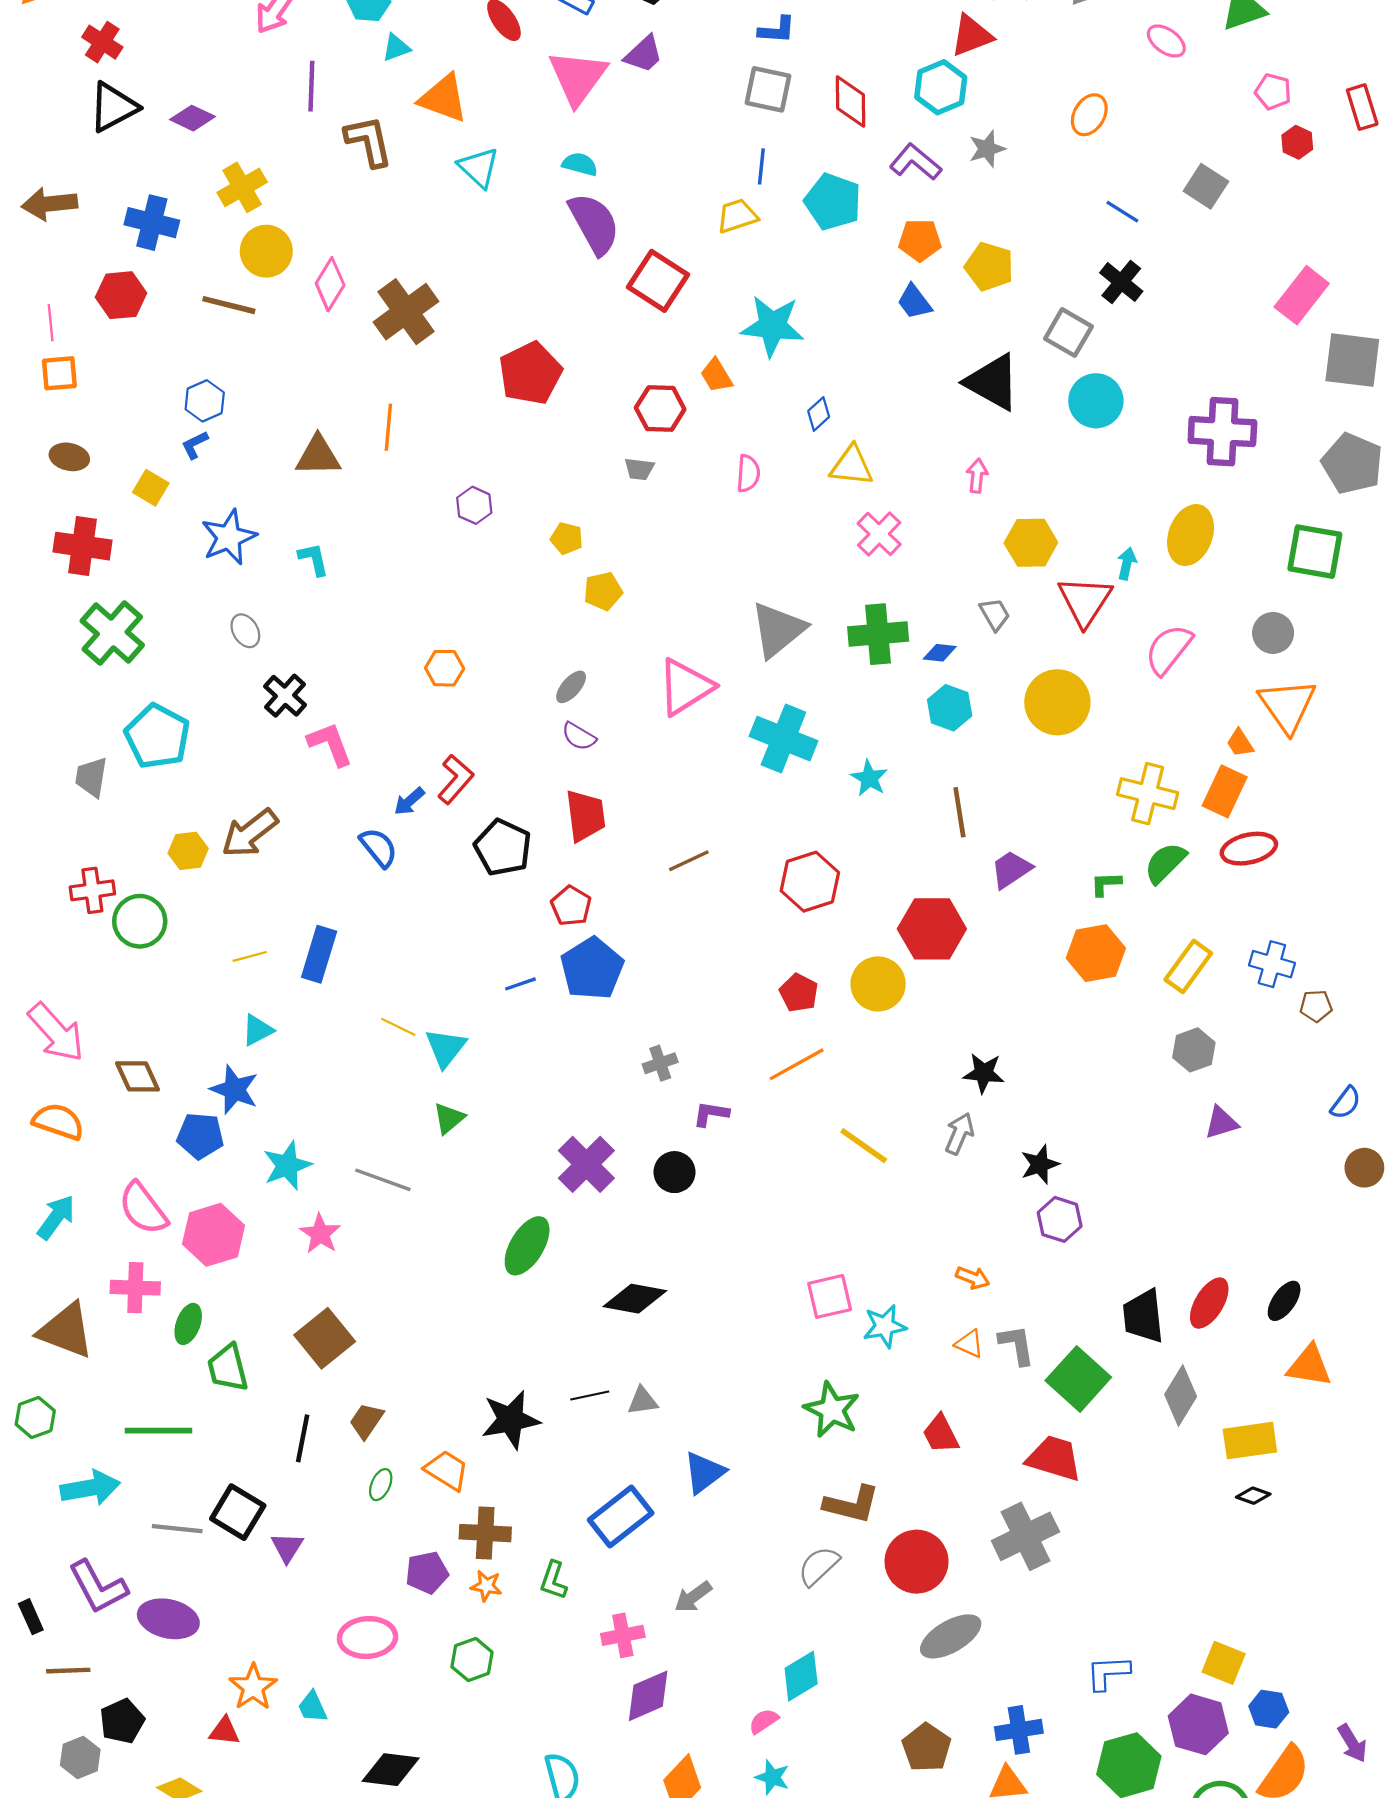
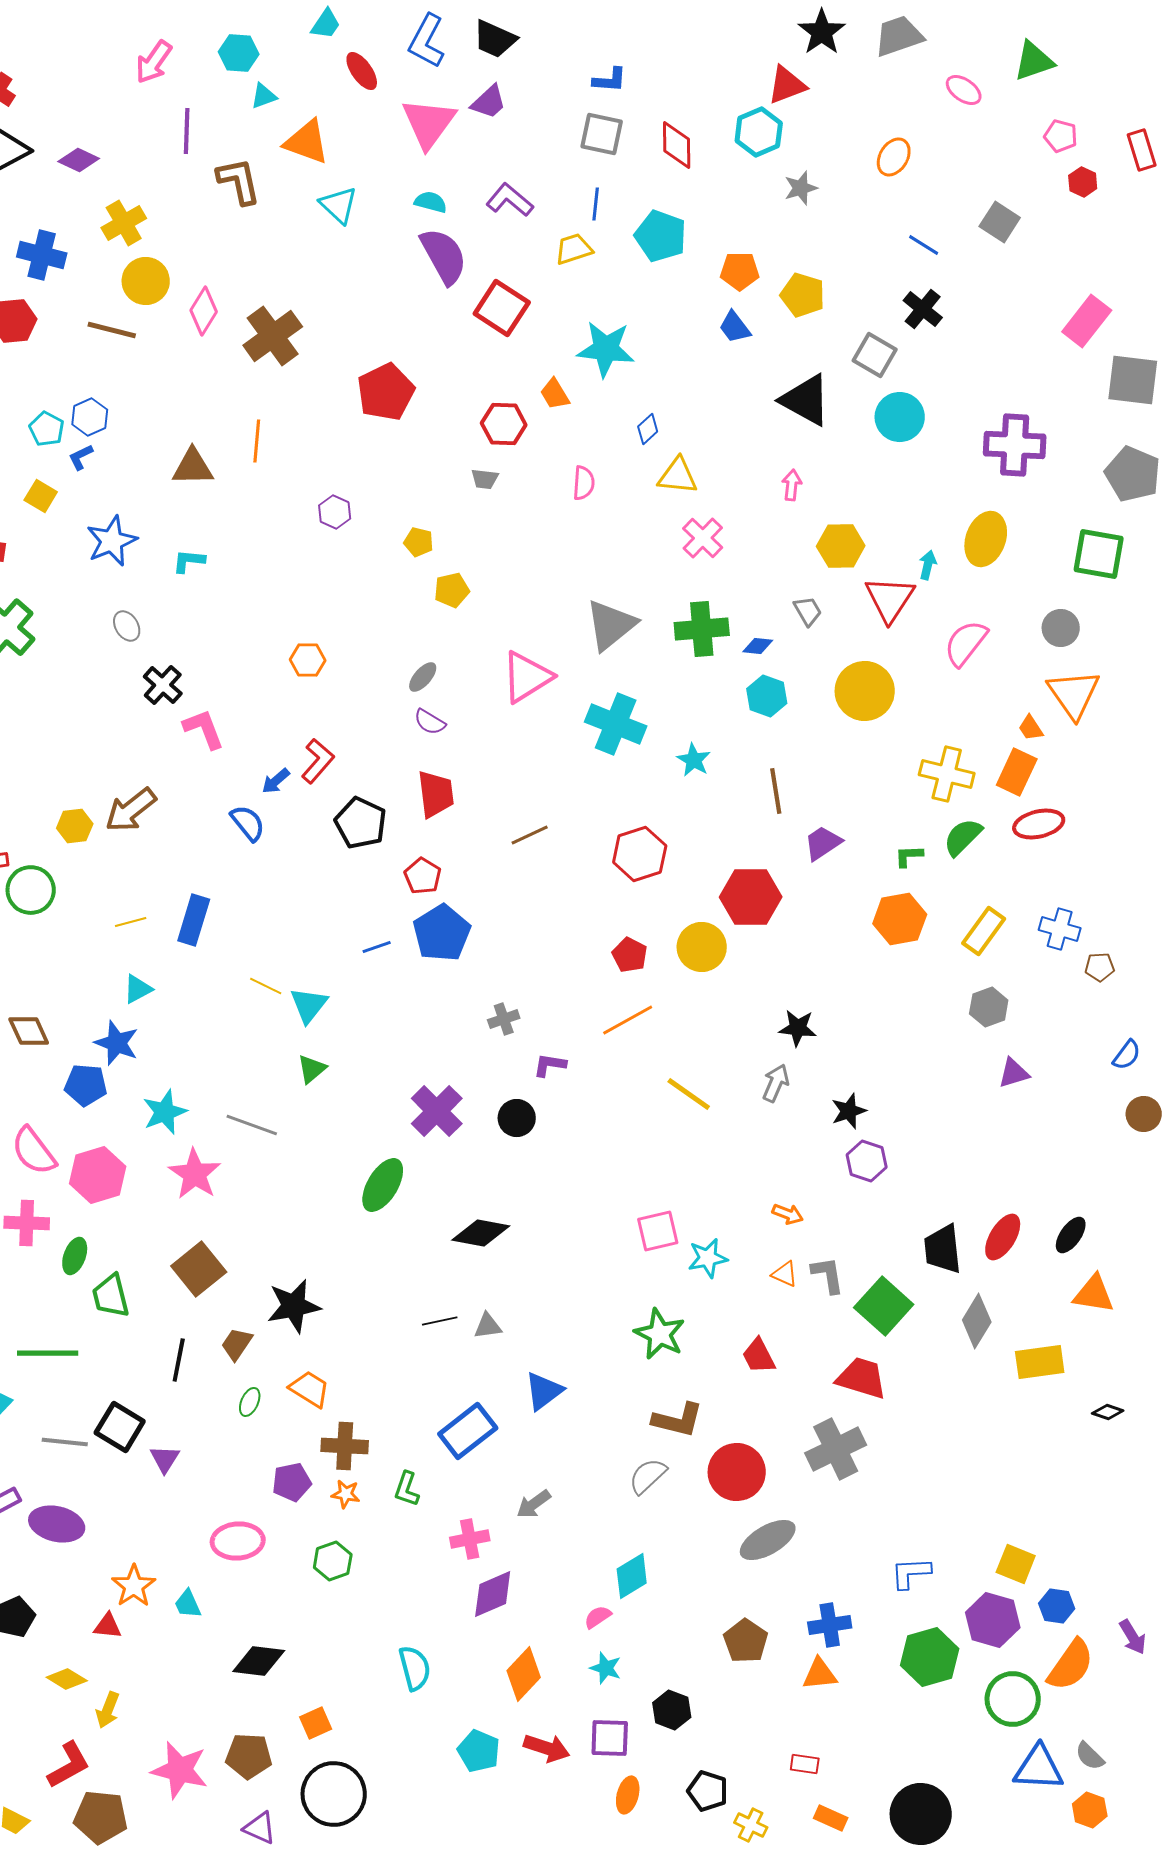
purple L-shape: (915, 162) -> (510, 200), moved
cyan L-shape: (314, 559) -> (189, 561), turned -72
cyan pentagon: (157, 736) -> (47, 429), moved, size x0.6
pink star: (320, 1234) -> (195, 1174), size x1.4
black star: (511, 1420) -> (294, 1306), moved
black diamond: (1253, 1496) -> (1108, 1412), moved

